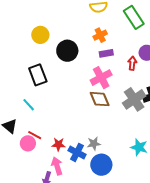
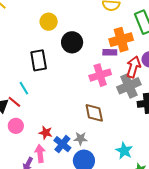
orange cross: (100, 35) -> (121, 40), moved, size x1.6
red arrow: (132, 63) -> (133, 67), size x1.5
brown diamond: (100, 99) -> (94, 113), moved
gray cross: (134, 99) -> (129, 86), moved
red line: (35, 135) -> (14, 102), moved

